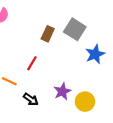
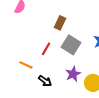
gray square: (75, 29) -> (71, 45), moved

